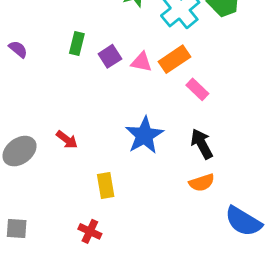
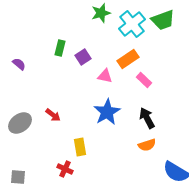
purple semicircle: (18, 49) -> (19, 64), moved
pink triangle: (141, 62) -> (105, 76), moved
red cross: (90, 231) -> (65, 169), moved

